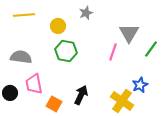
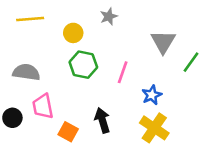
pink line: (113, 52) -> (123, 72), moved
blue star: (140, 85) -> (152, 95), moved
black arrow: (81, 95) -> (102, 120), turned -42

